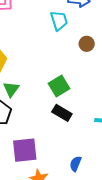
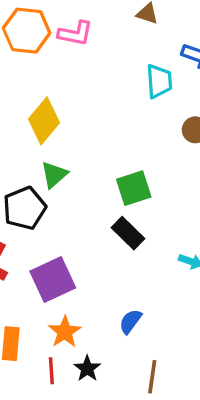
purple square: (25, 150) -> (53, 279), turned -32

